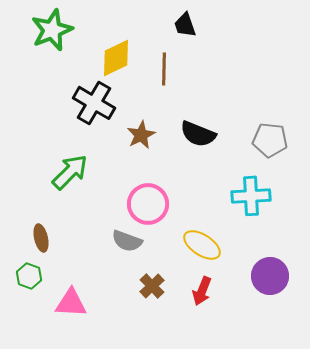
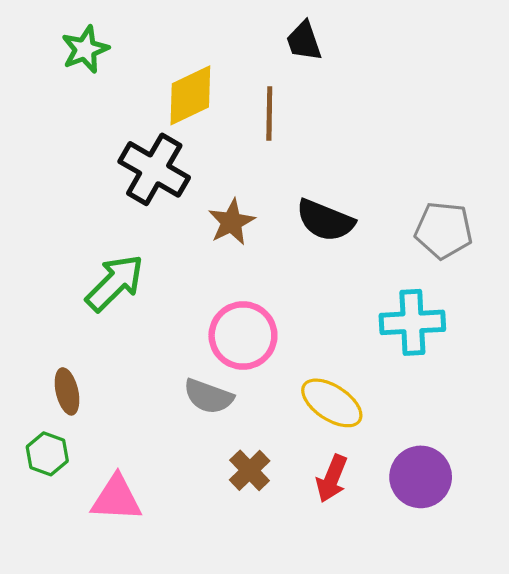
green star: (52, 30) -> (85, 49), size x0.7
purple circle: (270, 276) -> (421, 477), moved

